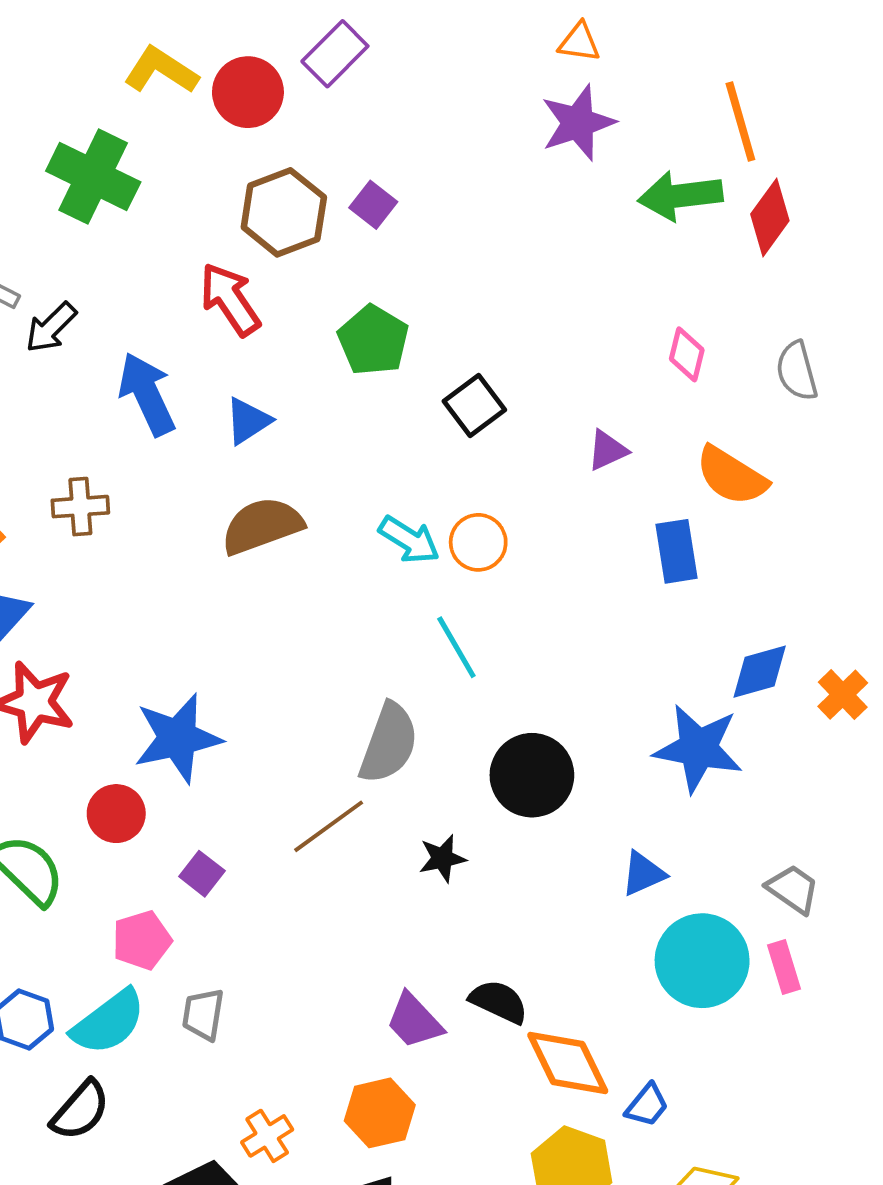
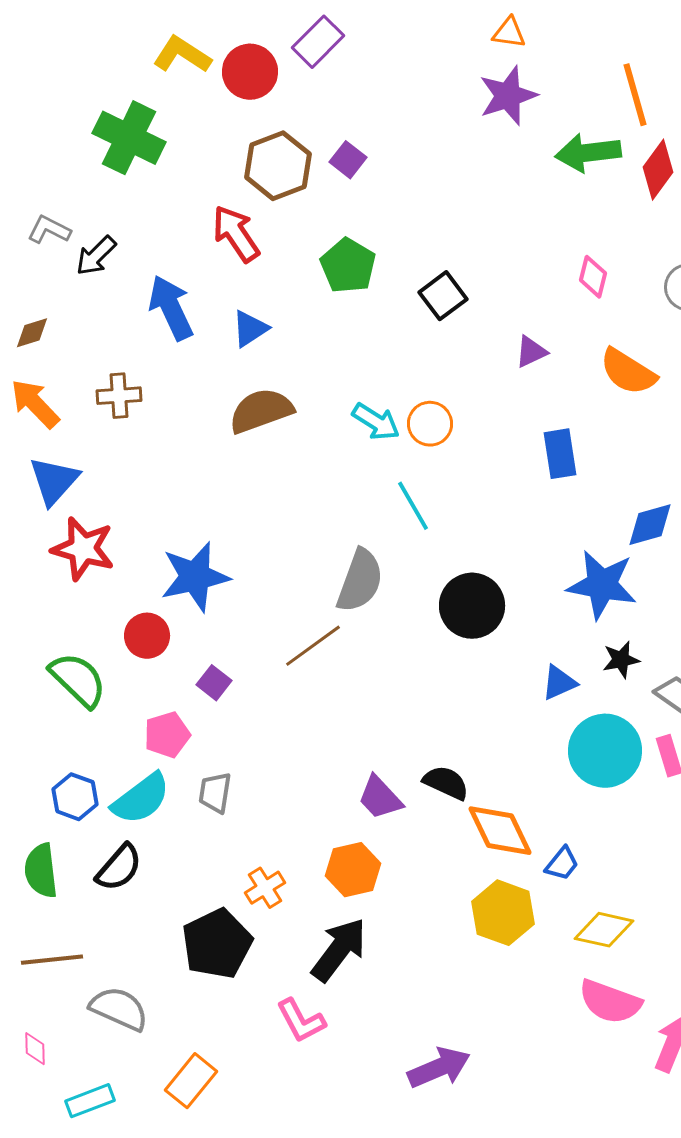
black square: (474, 406) -> (443, 296), moved
blue rectangle: (676, 551) -> (560, 454), moved
black star: (442, 858) -> (621, 660), moved

